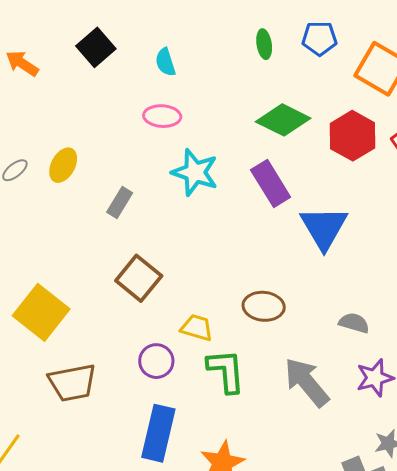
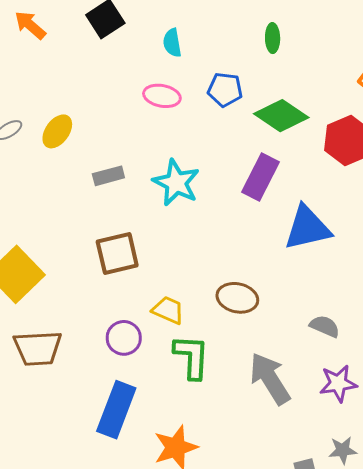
blue pentagon: (319, 38) -> (225, 90), moved
cyan star: (195, 172) -> (176, 183), moved
purple rectangle: (271, 183) -> (260, 177), turned 51
gray rectangle: (120, 202) -> (108, 176), turned 36
blue triangle: (324, 228) -> (307, 228), turned 40
brown square: (139, 278) -> (117, 254), turned 30

